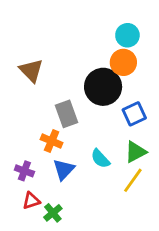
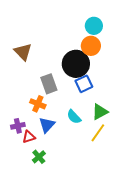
blue square: (134, 114) -> (84, 84), moved
purple cross: (24, 171) -> (18, 126), turned -32
red triangle: (31, 201) -> (29, 137), moved

